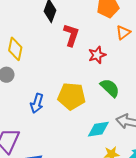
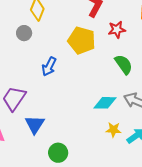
yellow pentagon: (71, 96) -> (82, 40), moved

